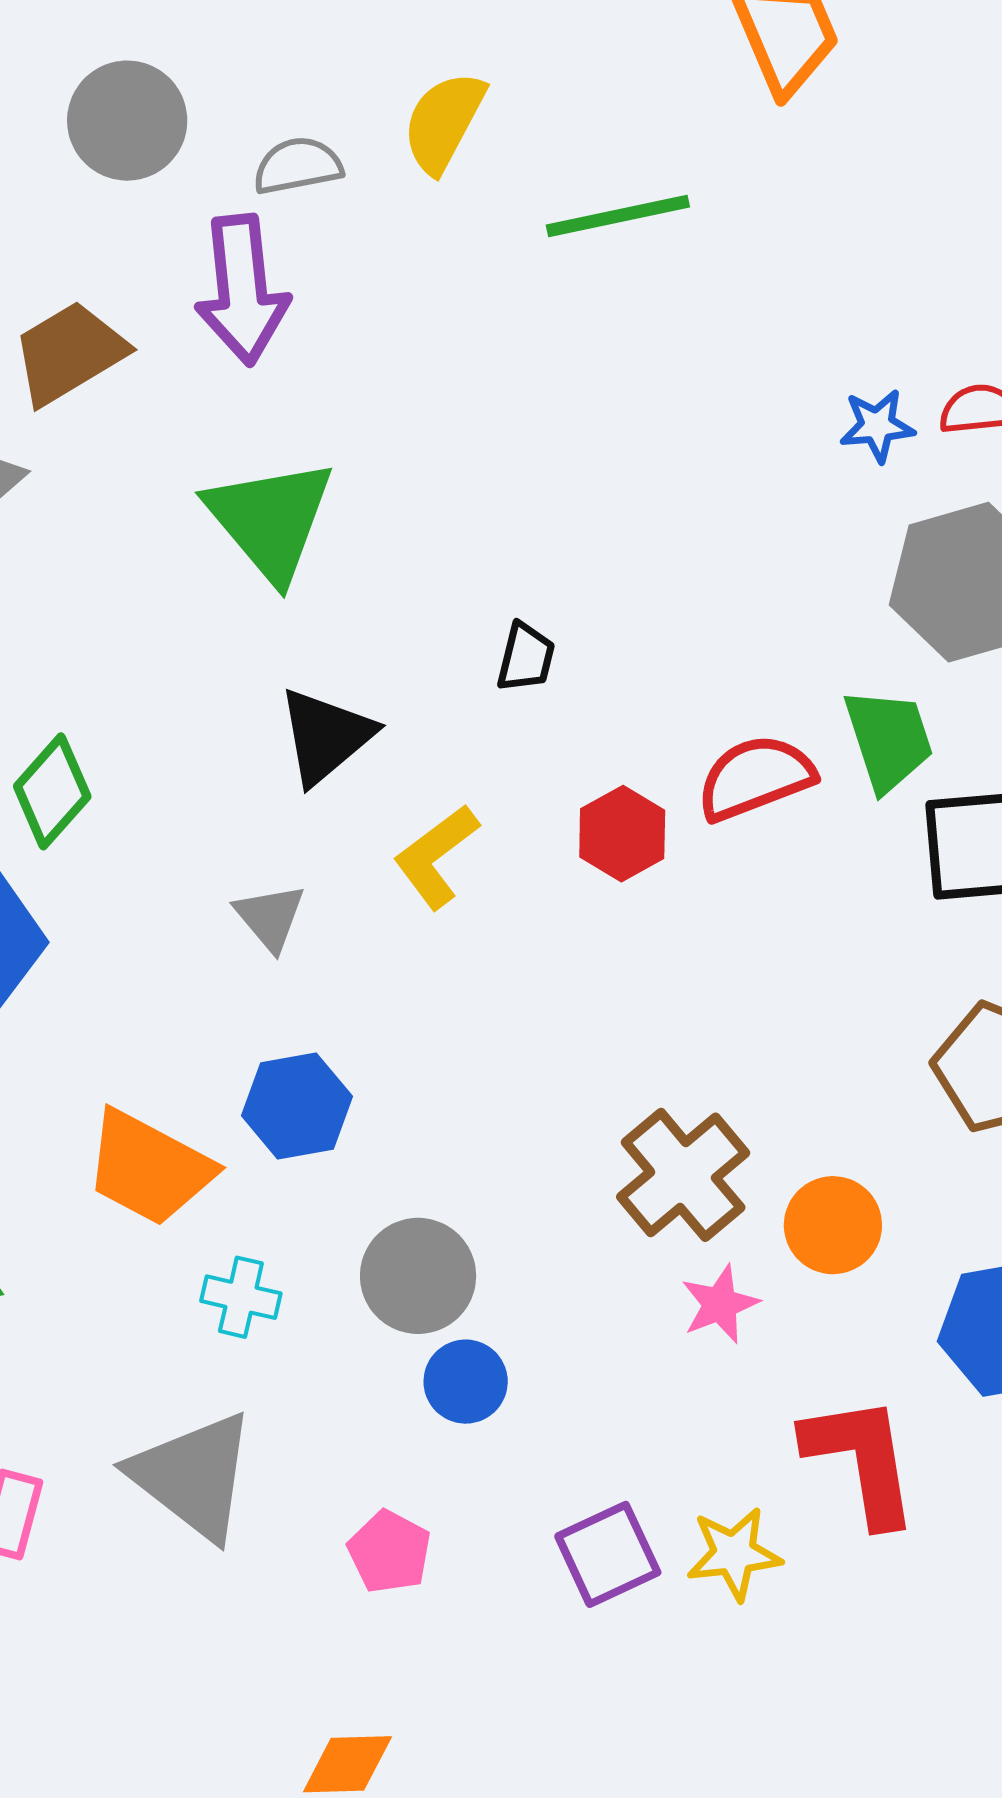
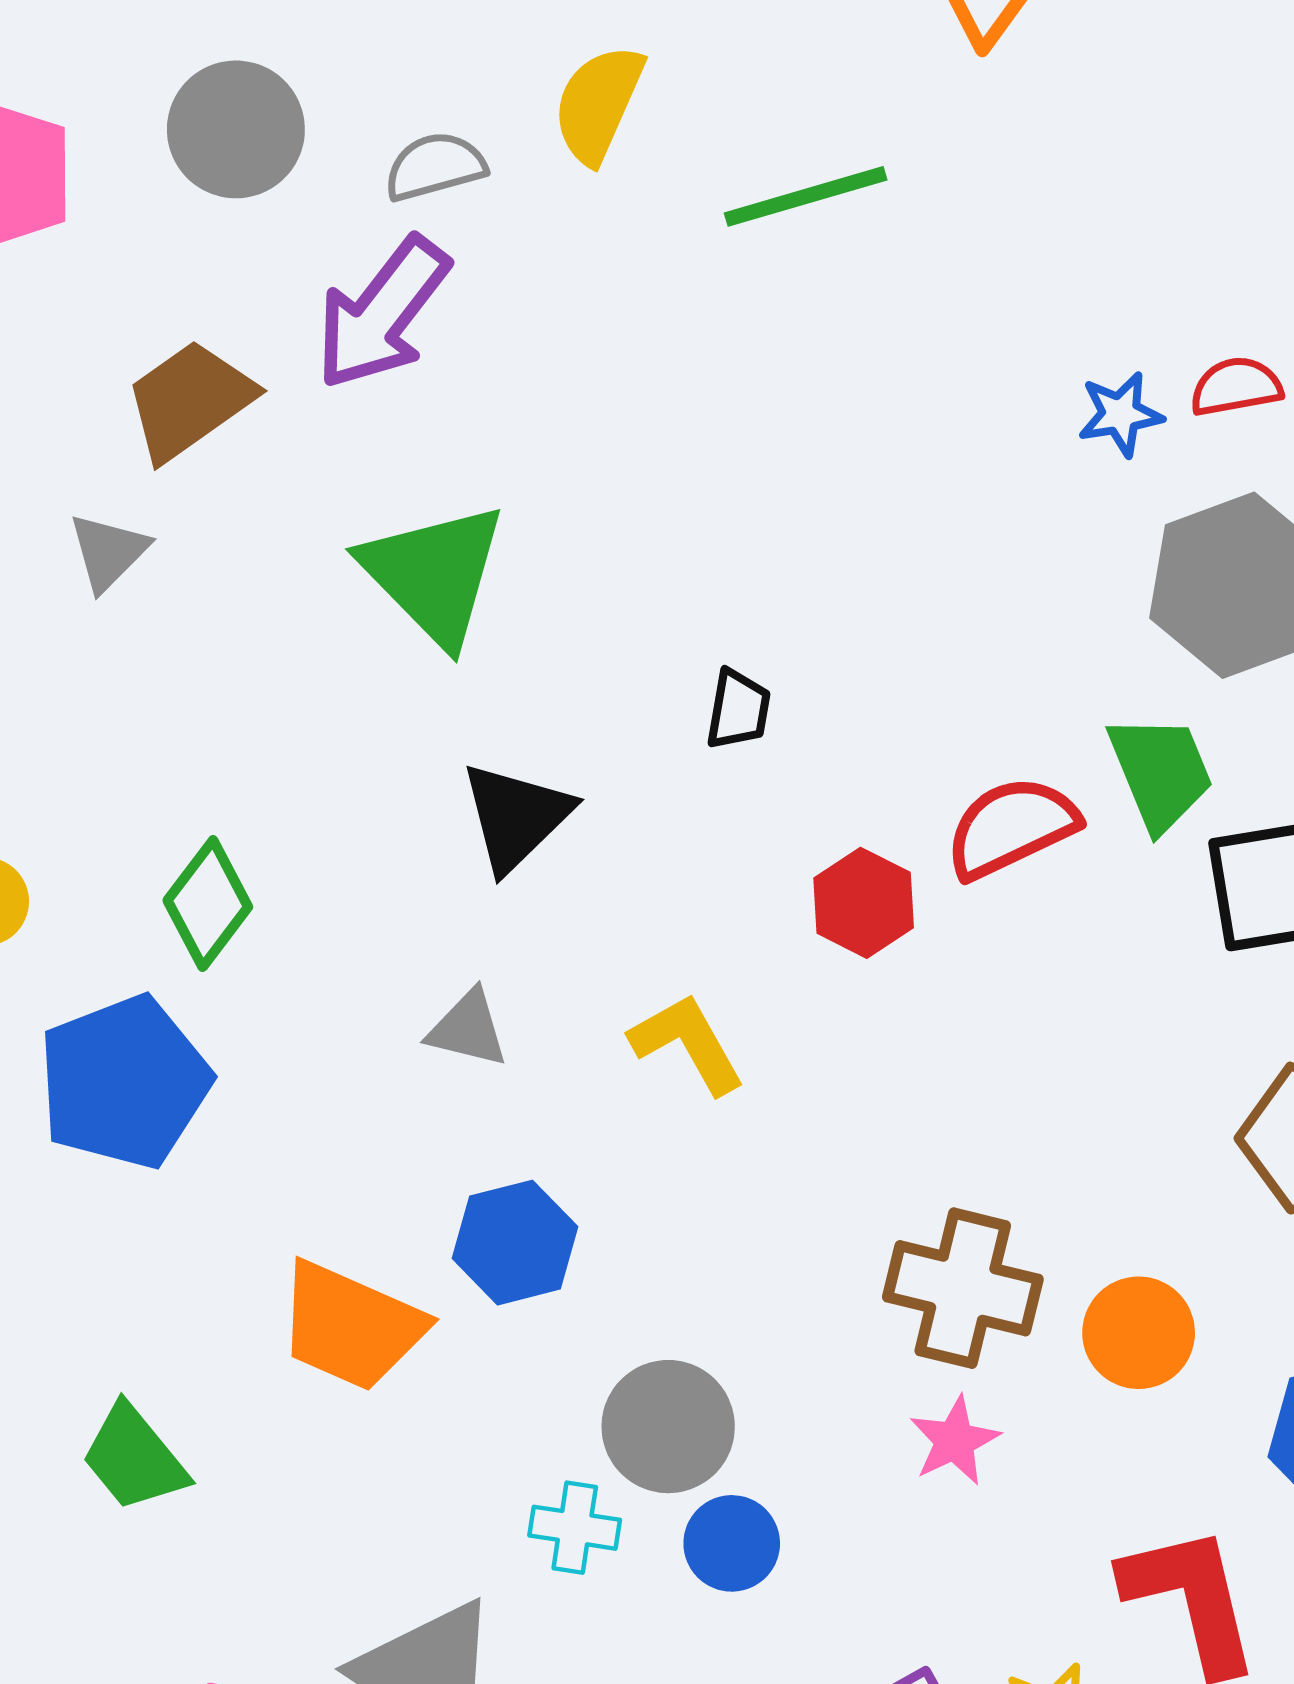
purple arrow: (242, 290) -> (382, 313), turned 48
yellow L-shape: (436, 856) -> (687, 1043), moved, turned 102
gray triangle: (270, 917) -> (468, 1029), turned -32
brown cross: (683, 1175) -> (963, 1288), turned -32
cyan cross: (241, 1297) -> (575, 1528), moved
pink star: (720, 1304) -> (955, 1441), moved

